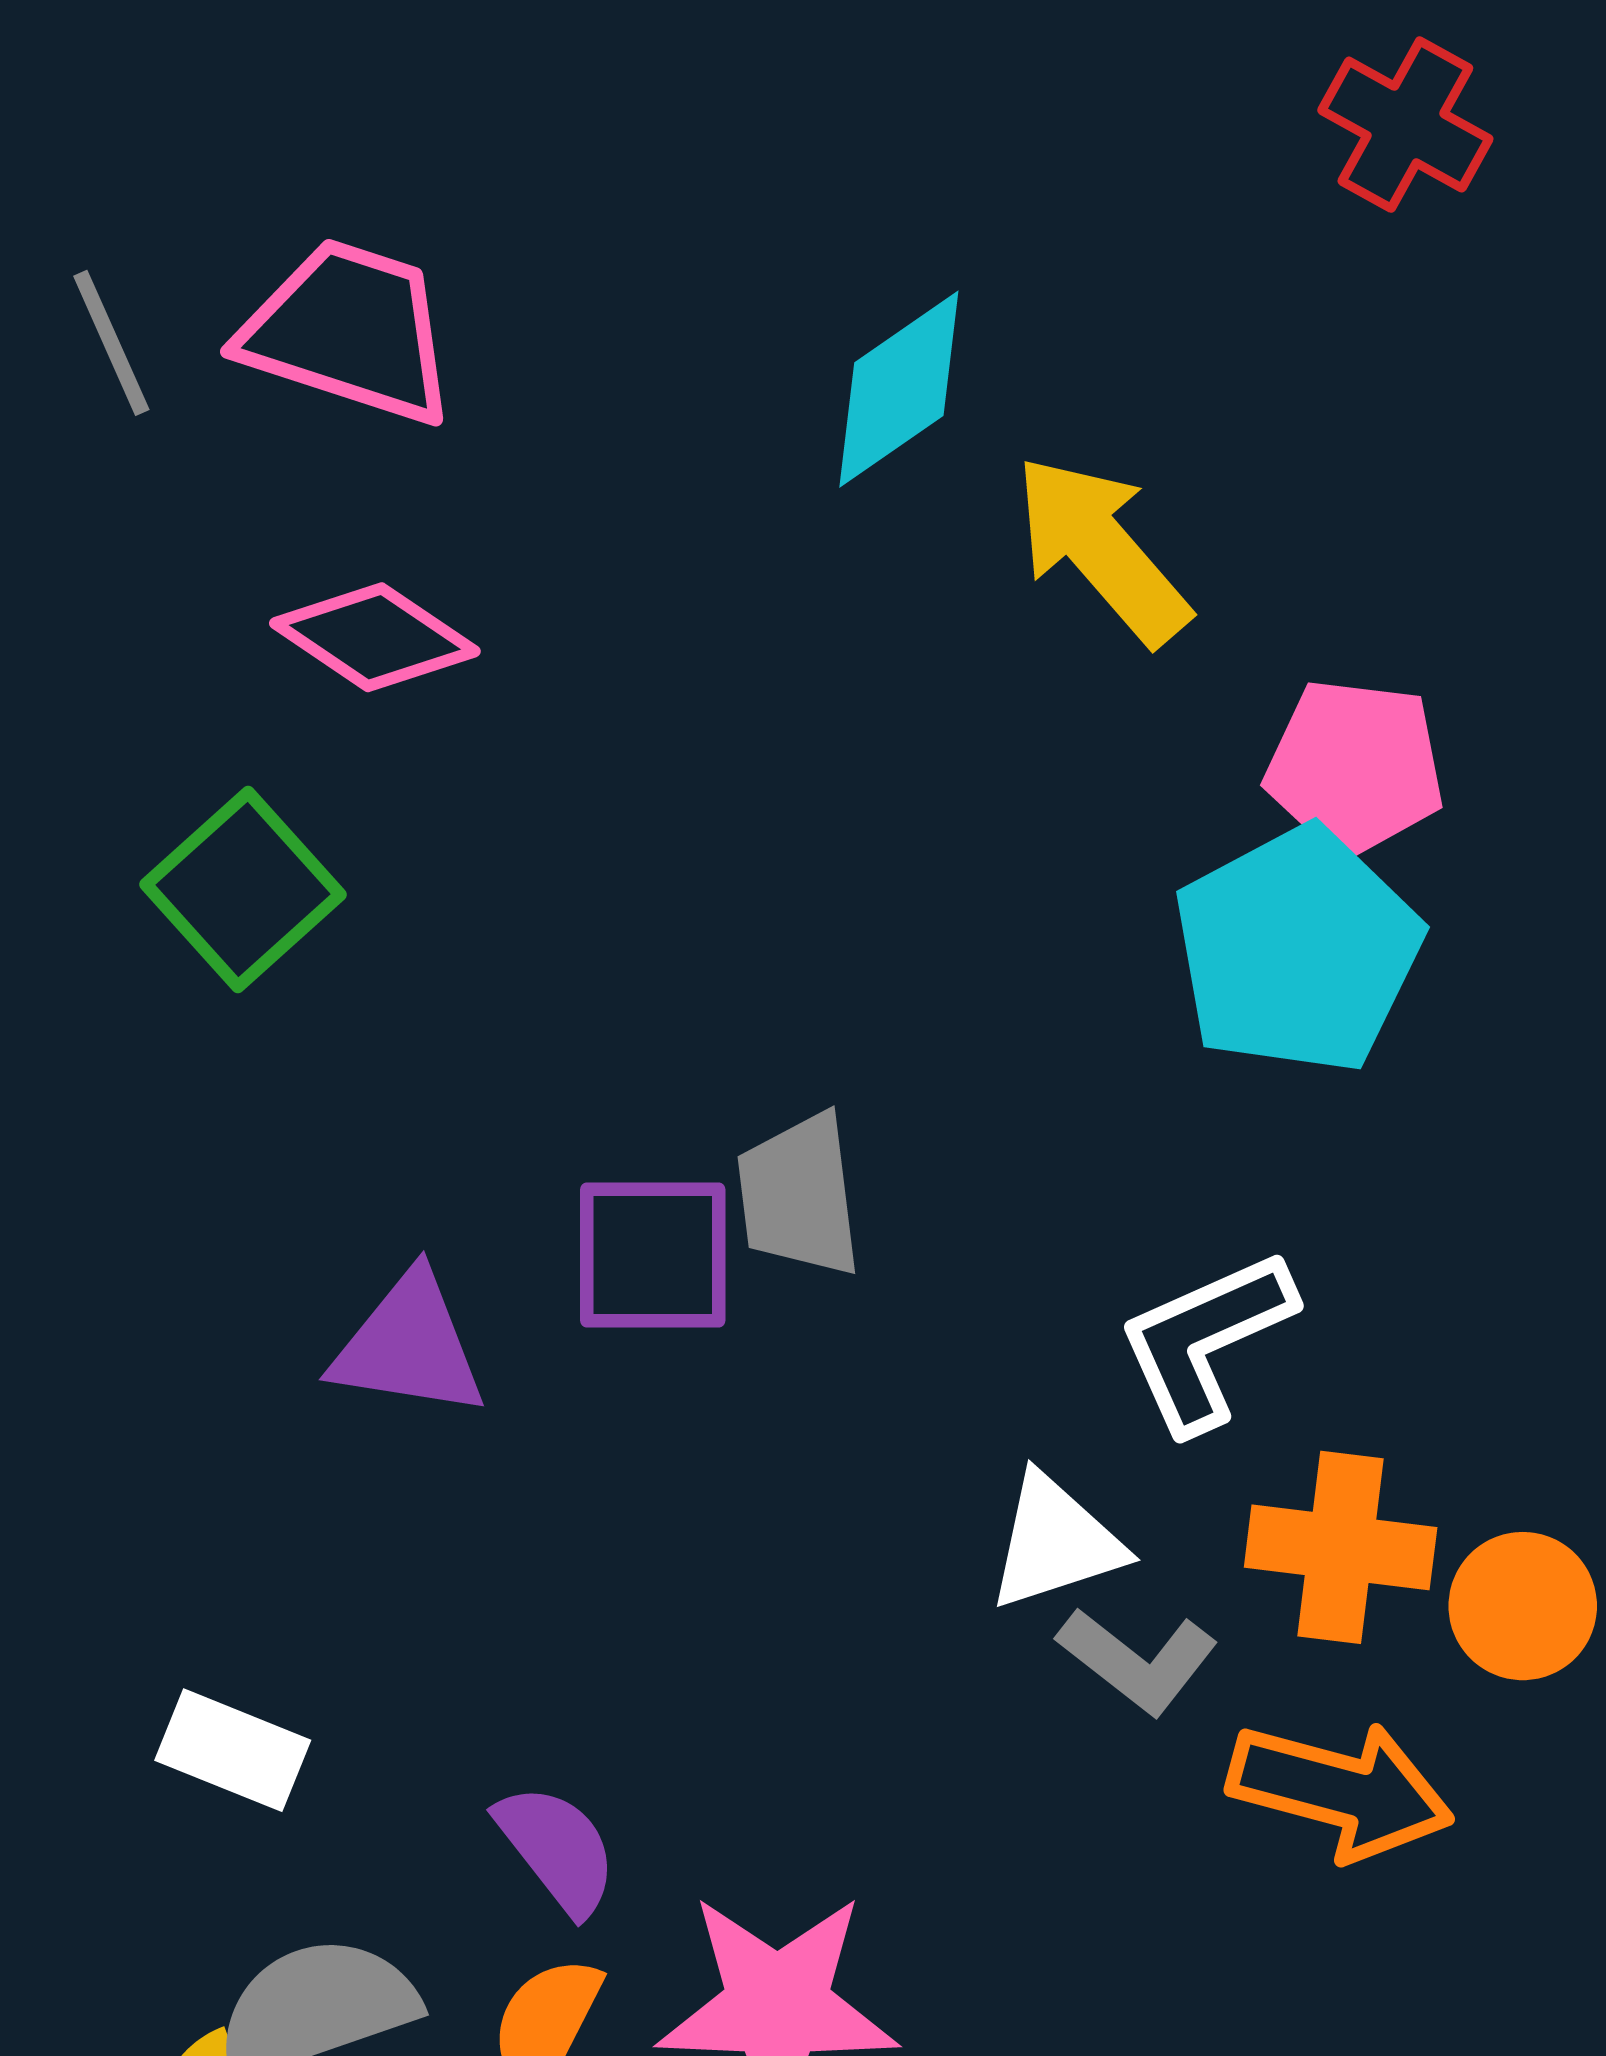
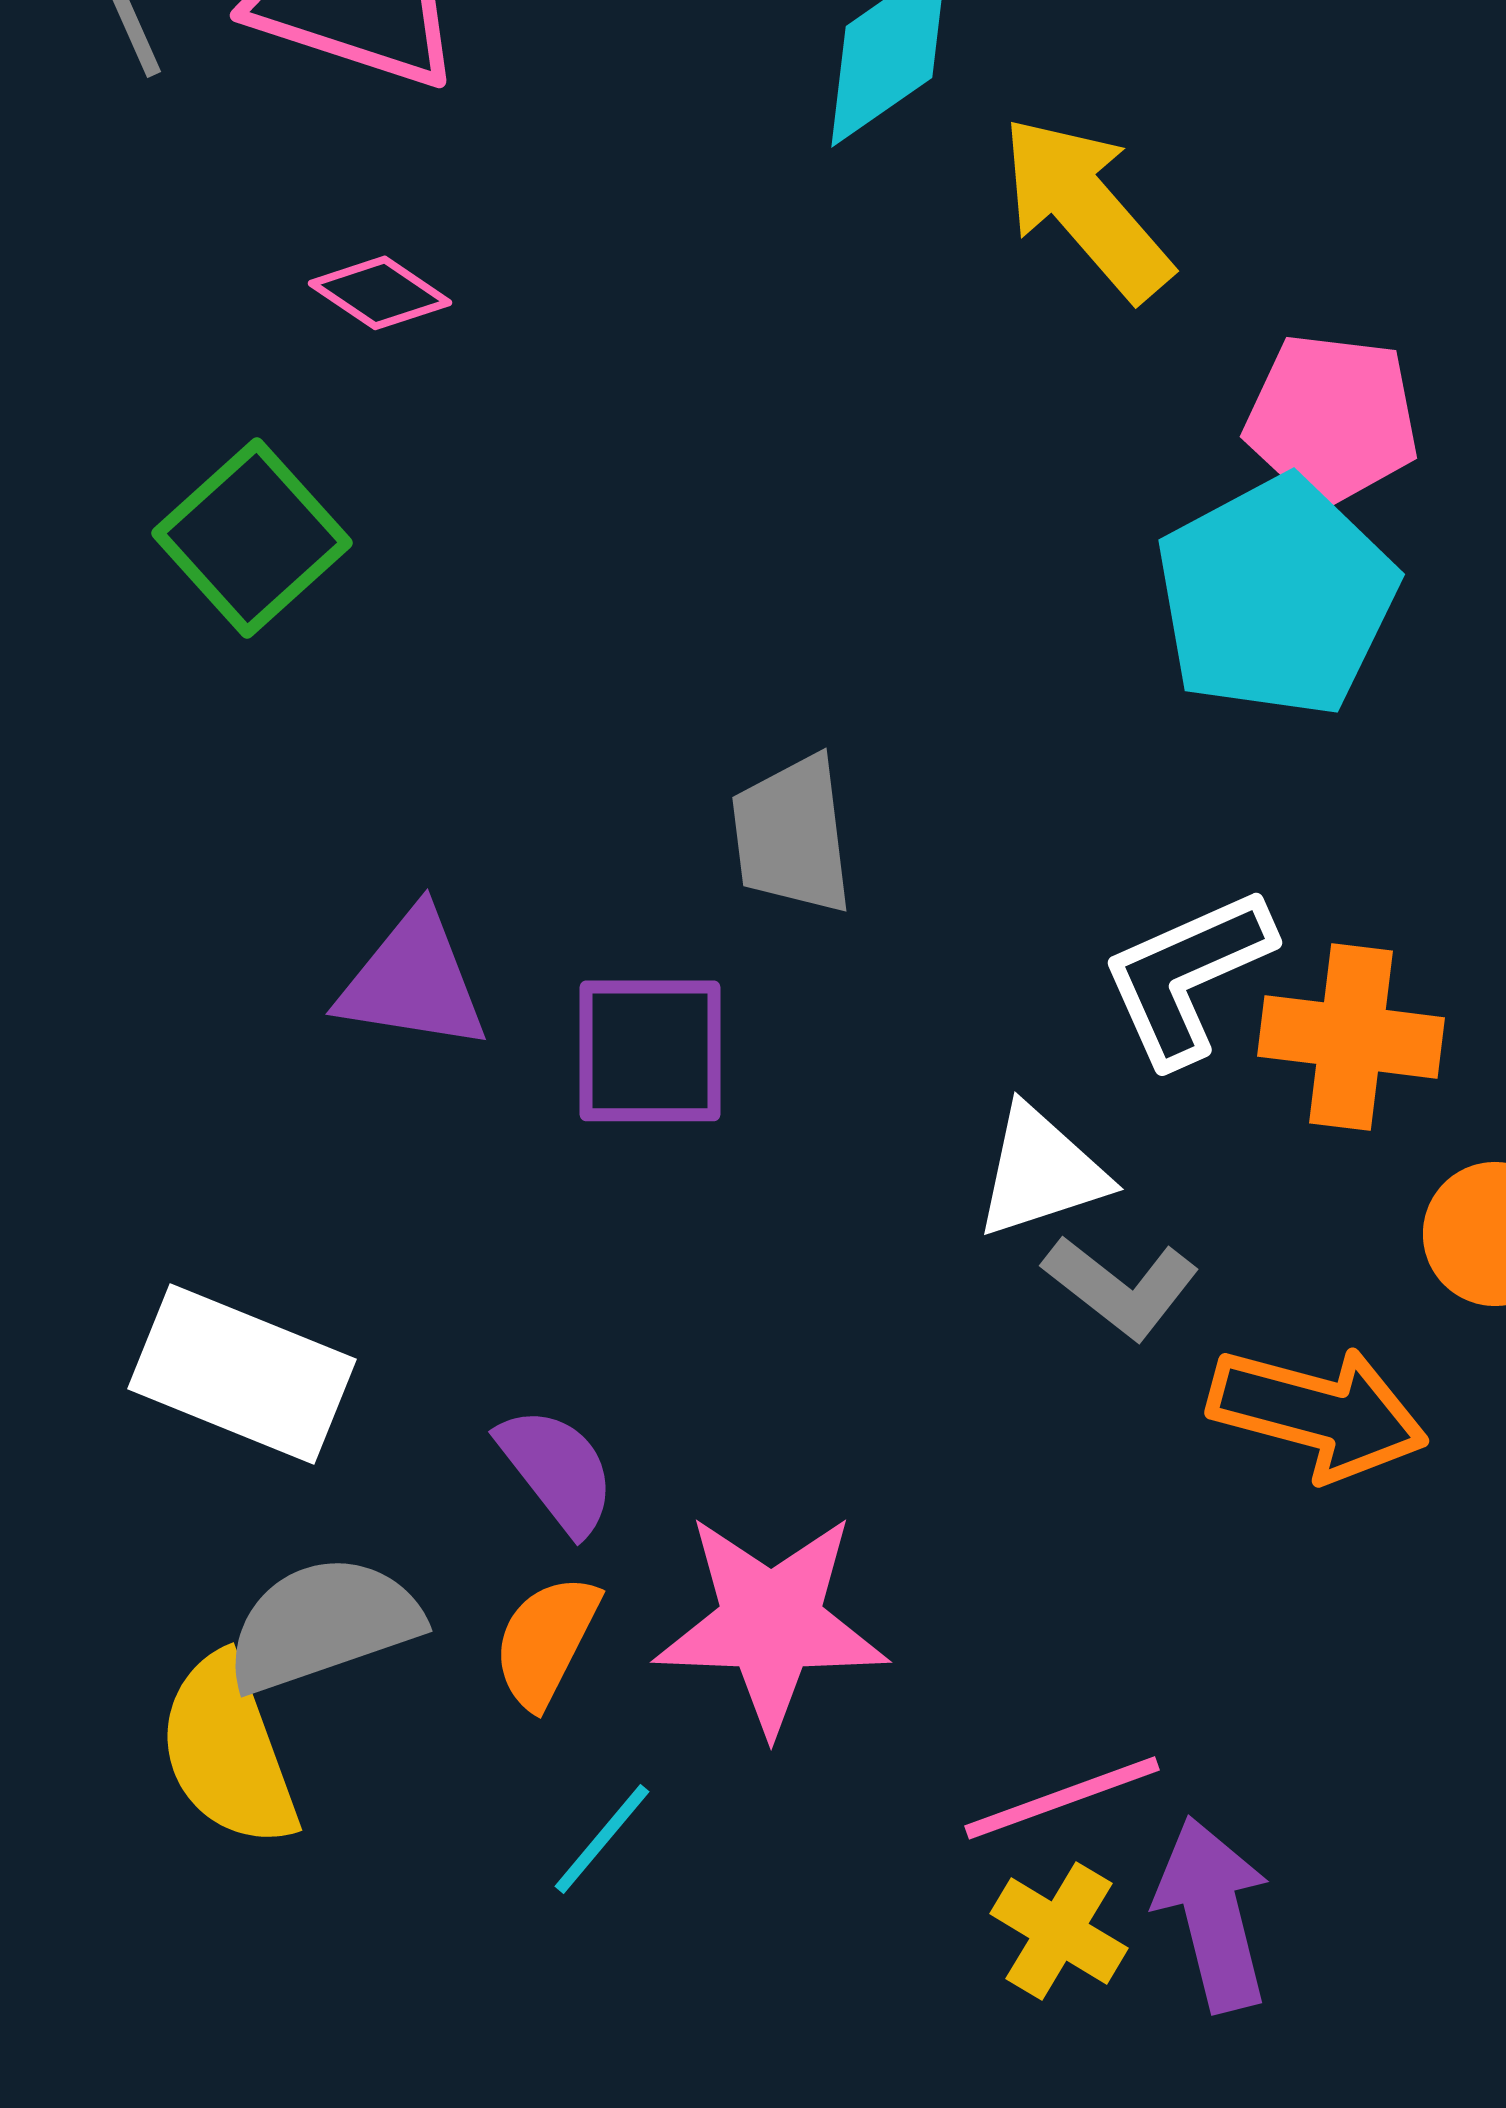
pink diamond: (375, 637) -> (380, 293), size x0.7
purple square: (653, 1255) -> (650, 1051), moved
orange cross: (1341, 1547) -> (1351, 1037), moved
white rectangle: (233, 1750) -> (242, 1374), size x1.5

